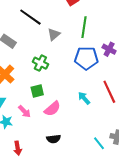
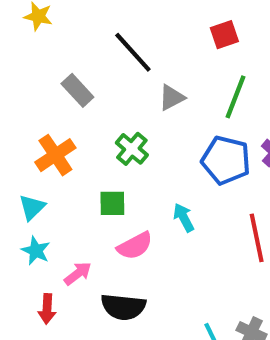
cyan arrow: (84, 98) -> (184, 218), moved
pink arrow: (24, 111) -> (78, 274), moved, turned -96
black semicircle: (54, 139) -> (123, 307), size x1.5

